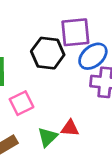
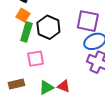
black hexagon: (48, 53) -> (48, 27), moved

